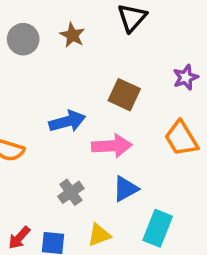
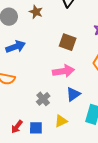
blue arrow: (67, 121) -> (16, 47), moved

